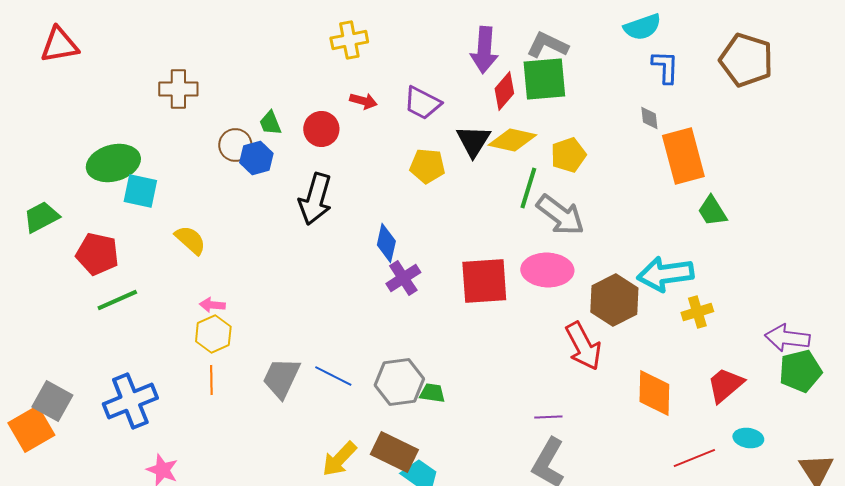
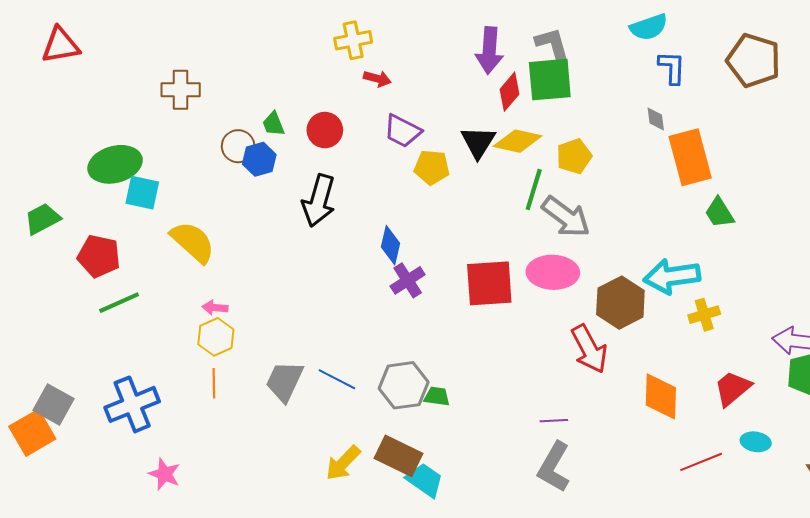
gray L-shape: (547, 45) -> (553, 45), turned 48
red arrow: (363, 101) -> (377, 79), moved
purple trapezoid: (422, 103) -> (403, 131), moved
yellow semicircle: (190, 240) -> (193, 242), size x1.4

